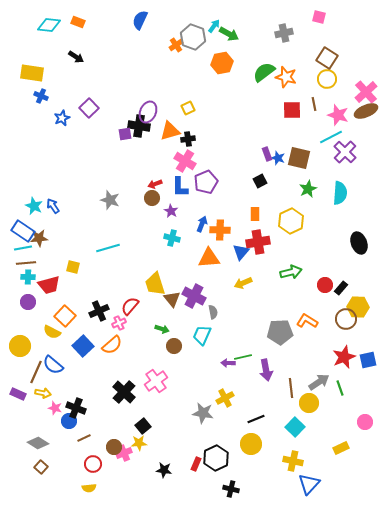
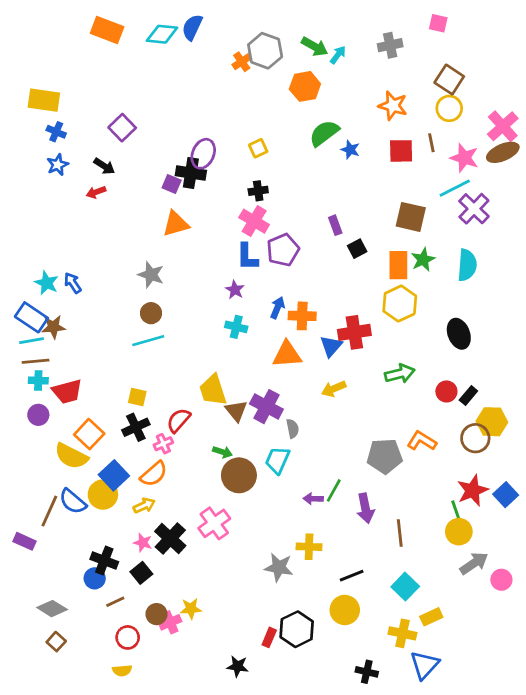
orange rectangle: (78, 22) -> (107, 30), size x1.6
cyan diamond: (49, 25) -> (162, 34), moved
cyan arrow: (214, 26) -> (338, 55), moved
black arrow: (76, 57) -> (104, 166), moved
green semicircle: (264, 72) -> (324, 133), moved
purple square: (89, 108) -> (122, 128), moved
blue star: (62, 118) -> (58, 165), moved
orange triangle: (170, 131) -> (176, 224), moved
purple square: (125, 134) -> (172, 184), turned 32
purple rectangle: (267, 154) -> (335, 225), moved
blue star: (278, 158) -> (350, 150), moved
red arrow: (155, 184) -> (96, 192), moved
brown circle: (152, 198) -> (151, 313), moved
orange rectangle: (255, 214) -> (398, 265), moved, size x1.5
black ellipse: (359, 243) -> (459, 334), moved
yellow square: (73, 267) -> (137, 397), moved
yellow semicircle: (52, 332) -> (71, 456), size x1.4
yellow circle: (20, 346) -> (103, 495), moved
brown circle: (174, 346) -> (239, 475), size x1.6
green line: (243, 357) -> (334, 490), turned -48
blue square: (368, 360) -> (506, 495), turned -30
gray arrow: (319, 382) -> (474, 563), moved
green line: (340, 388) -> (456, 511), moved
yellow arrow: (43, 393) -> (144, 506), moved, turned -35
yellow cross: (225, 398) -> (309, 547), turned 30
yellow circle: (309, 403) -> (459, 532), moved
pink star: (55, 408) -> (143, 543), moved
black square: (143, 426) -> (141, 573), moved
yellow rectangle: (341, 448) -> (431, 617), moved
black star: (164, 470) -> (238, 666), moved
black cross: (231, 489) -> (367, 672), moved

